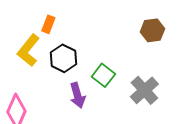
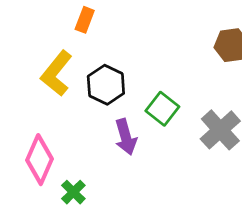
orange rectangle: (48, 24) -> (85, 20), moved

